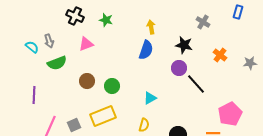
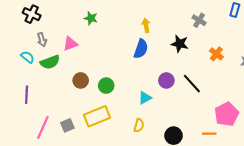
black cross: (75, 16) -> (32, 14), moved
green star: (106, 20) -> (91, 18), moved
pink triangle: (86, 44) -> (70, 44), moved
cyan semicircle: (32, 47) -> (28, 57), moved
purple circle: (179, 68) -> (166, 80), moved

